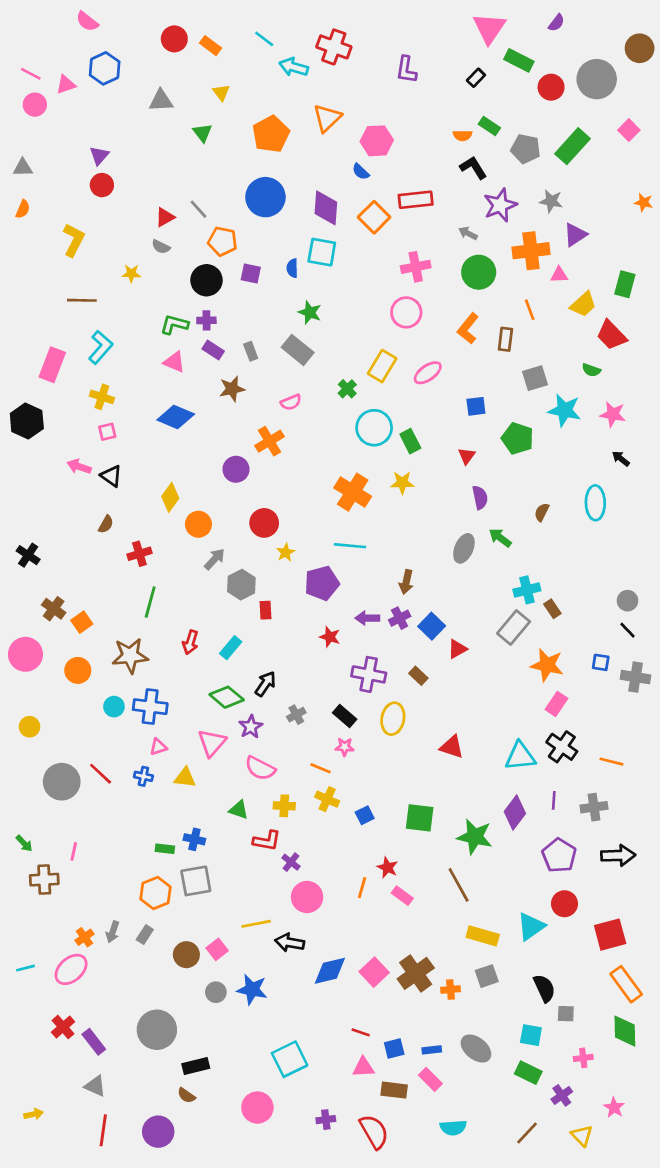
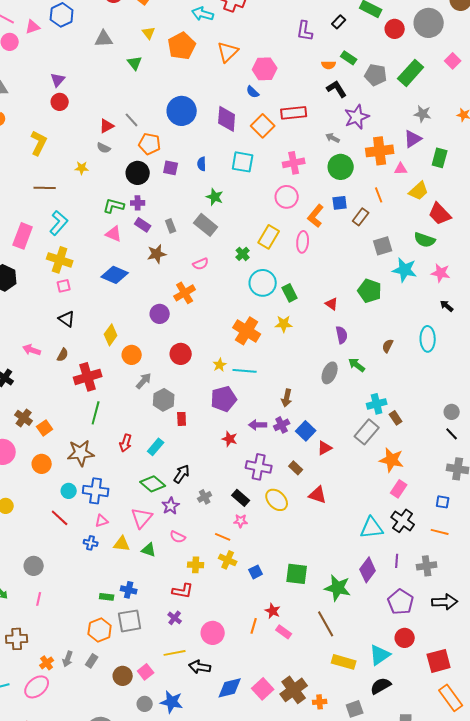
purple L-shape: (406, 70) -> (305, 31), moved
orange pentagon: (271, 134) -> (182, 46), moved
gray star: (551, 201) -> (423, 114), moved
cyan square: (322, 252) -> (243, 162), moved
green rectangle: (625, 284) -> (440, 158), moved
orange L-shape: (468, 328) -> (316, 216), moved
brown rectangle: (505, 339) -> (361, 217), turned 30
green semicircle: (591, 370) -> (425, 240), size x1.5
pink ellipse: (428, 373) -> (303, 242), turned -50
yellow cross: (102, 397) -> (60, 260), size x1.4
blue square: (476, 406) -> (340, 203), moved
red triangle: (467, 456) -> (332, 304), turned -32
pink arrow: (79, 467) -> (32, 350), moved
yellow star: (286, 552) -> (220, 365), moved
red cross: (139, 554) -> (88, 377), size x1.5
blue square: (601, 662) -> (443, 502), moved
yellow ellipse: (393, 719) -> (277, 500), turned -55
red triangle: (452, 747) -> (318, 495), moved
pink semicircle: (260, 768) -> (178, 537), size x0.7
red line: (101, 774) -> (60, 518), moved
gray circle: (62, 782) -> (34, 566), moved, size x0.7
green triangle: (239, 810) -> (149, 550), moved
purple cross: (291, 862) -> (175, 618), moved
brown cross: (44, 880) -> (17, 639), moved
gray square: (487, 976) -> (355, 709), moved
black semicircle: (544, 988) -> (381, 686), moved, turned -95

